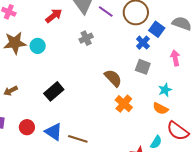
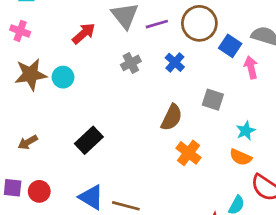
purple line: (106, 11) -> (157, 24), turned -49
blue cross: (143, 43) -> (175, 62), moved
pink arrow: (175, 58) -> (251, 67), moved
brown semicircle: (113, 78) -> (172, 117), turned 72
red circle: (27, 127) -> (39, 191), moved

